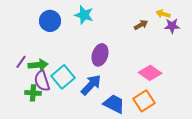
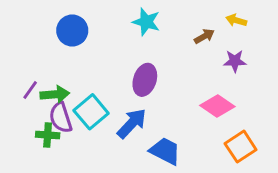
cyan star: (84, 15) -> (146, 22), moved
purple star: (172, 26) -> (235, 61), moved
orange square: (144, 101) -> (241, 147), moved

